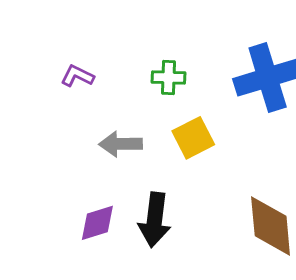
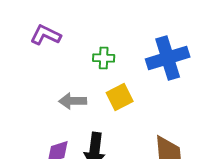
purple L-shape: (77, 76) -> (46, 35), moved, size x1.4

